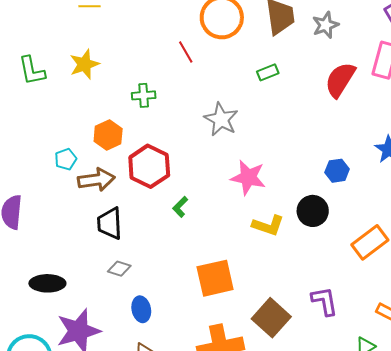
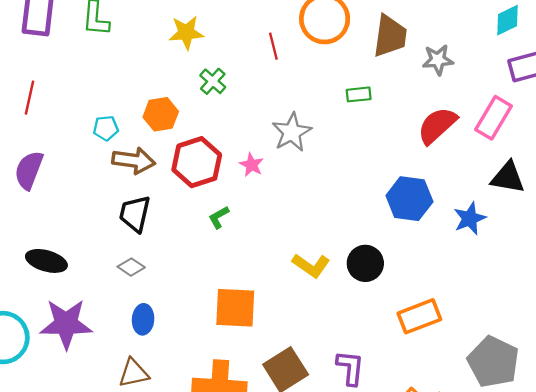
yellow star: (84, 64) -> (186, 33), moved
green cross: (144, 95) -> (213, 81), turned 30
blue hexagon: (337, 171) -> (409, 199), moved, size x1.6
pink star: (248, 177) -> (251, 165), moved, size x0.6

